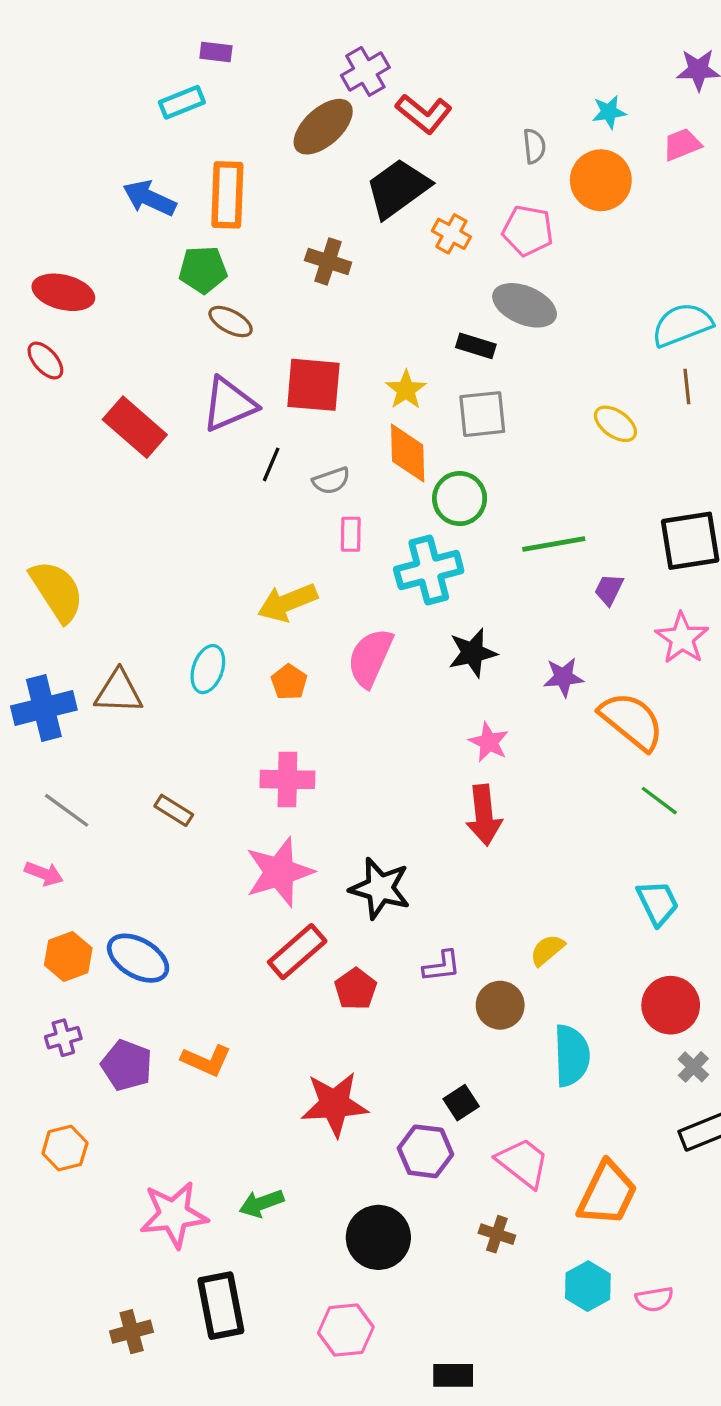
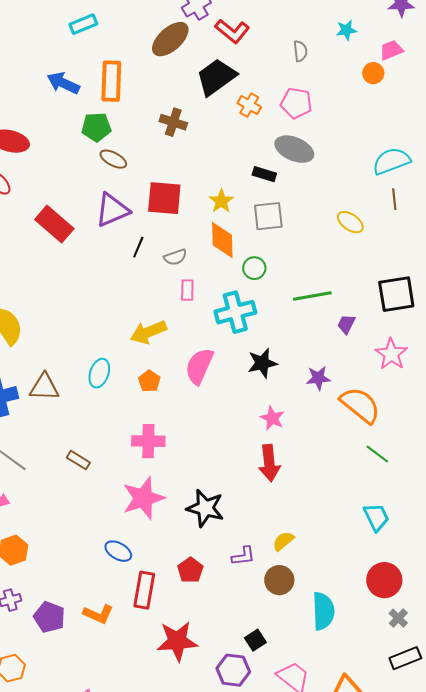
orange circle: (601, 180) -> (373, 73), moved, size x0.6
green circle: (460, 499) -> (254, 268), size x0.7
yellow semicircle: (547, 950) -> (283, 541), moved
red rectangle: (297, 952) -> (144, 590), moved, turned -39
blue ellipse: (138, 958) -> (118, 551), moved, size x0.7

